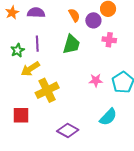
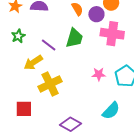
pink cross: (109, 40) -> (112, 34), size x1.6
purple line: (37, 44) -> (49, 45), moved, turned -49
green star: (18, 50) -> (18, 36), moved

